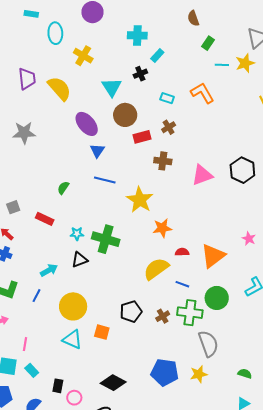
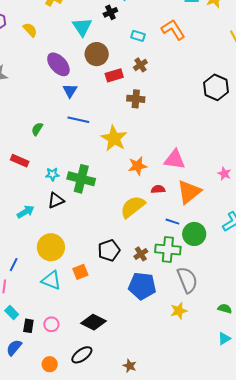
yellow semicircle: (59, 88) -> (30, 30), size x0.6
black hexagon: (242, 170) -> (216, 87), moved
pink triangle: (202, 175) -> (175, 160), moved, turned 30
blue line: (182, 284) -> (172, 222), moved
blue line: (37, 296) -> (14, 265), moved
orange square: (102, 332) -> (80, 272), turned -35
blue pentagon: (165, 372) -> (142, 286), moved
black rectangle: (58, 386) -> (28, 326), moved
pink circle: (74, 398) -> (51, 324), moved

